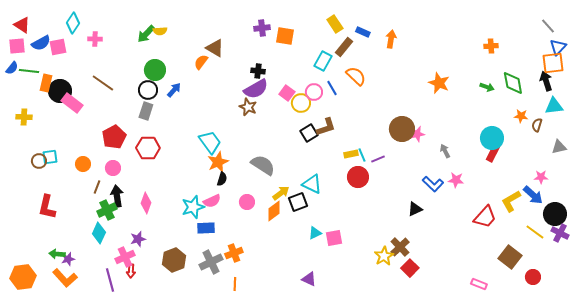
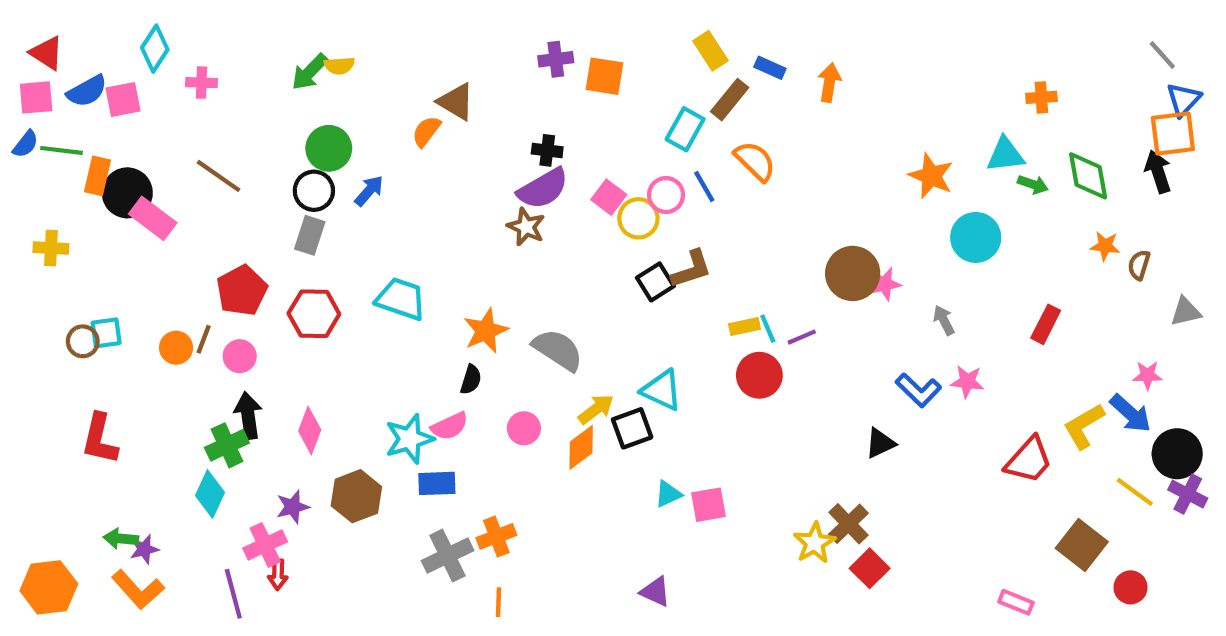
cyan triangle: (554, 106) -> (1005, 155), moved
cyan circle: (492, 138) -> (976, 237), moved
cyan trapezoid: (210, 142) -> (401, 299), moved, turned -35
orange star: (218, 162) -> (486, 331), moved
brown line: (97, 187) -> (204, 339), moved
brown hexagon: (174, 260) -> (356, 496), moved

